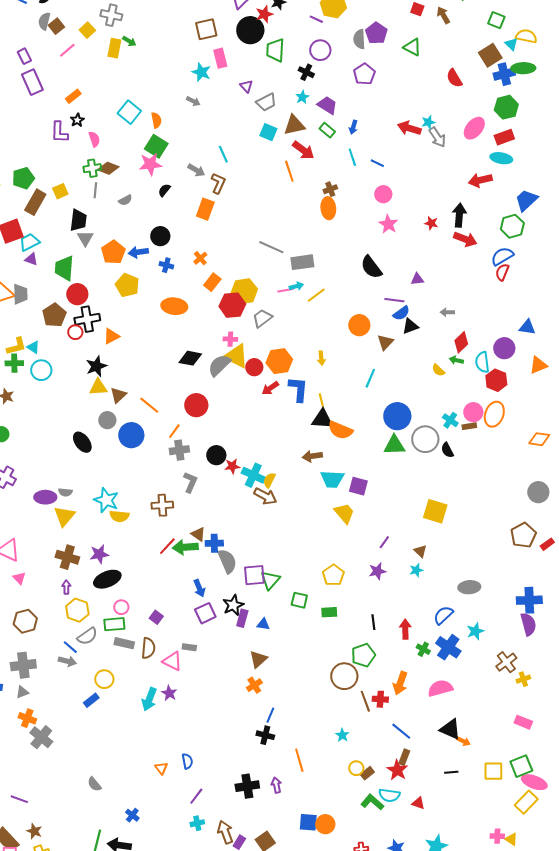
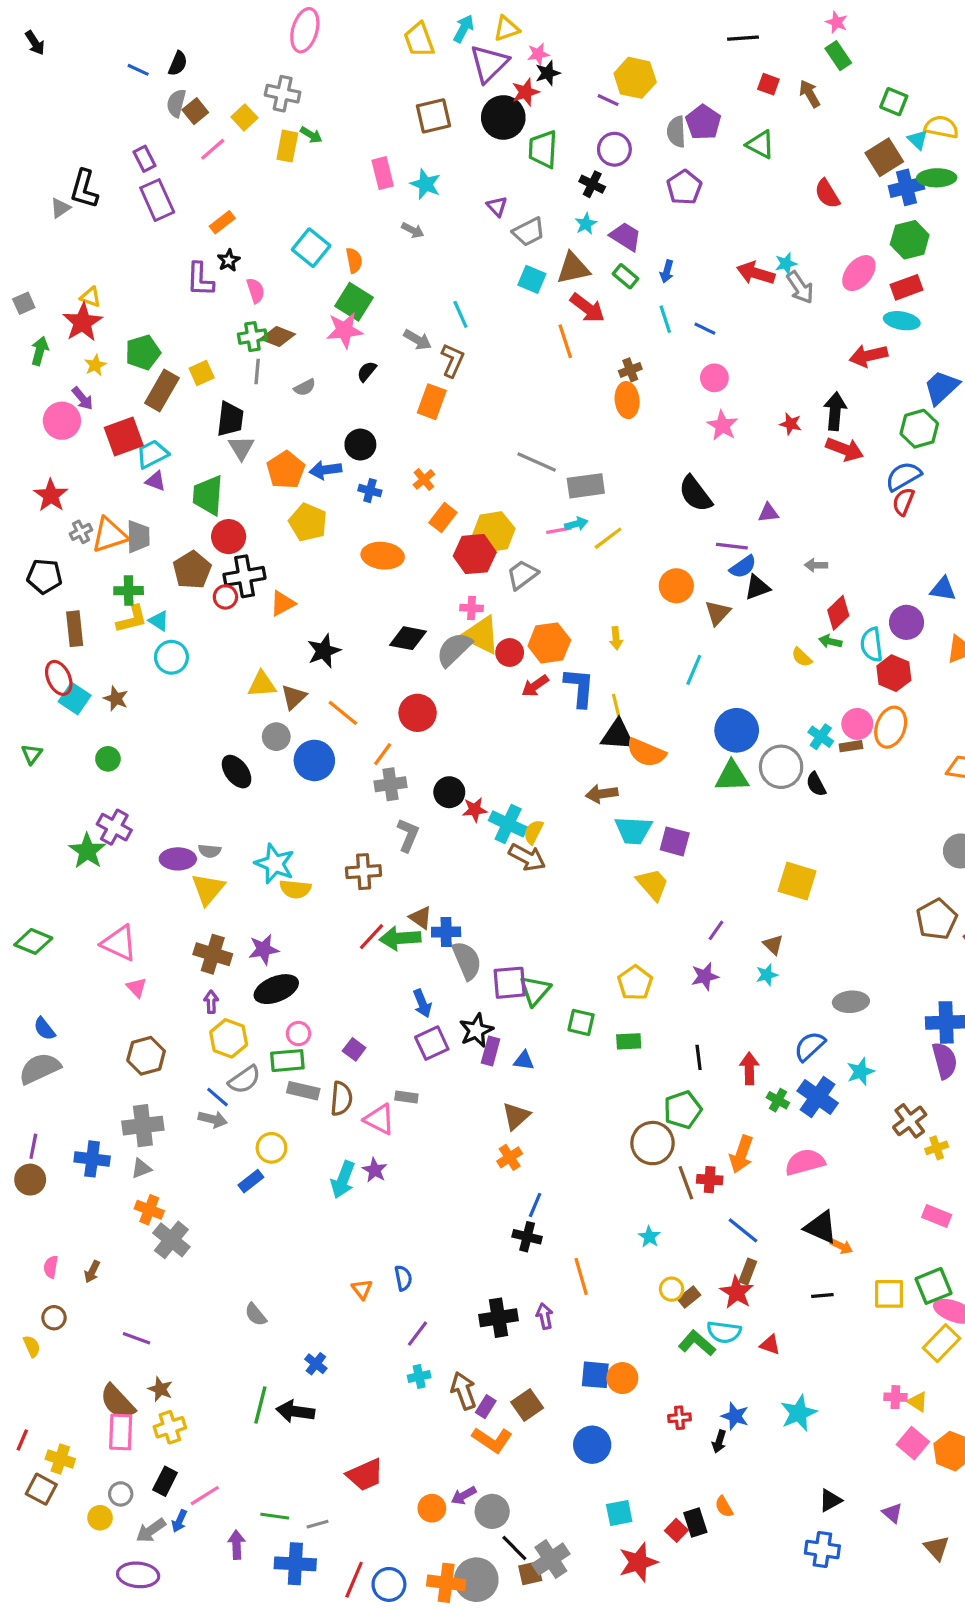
pink rectangle: (220, 58) -> (383, 173), moved
green cross: (14, 363) -> (129, 591), moved
black star: (96, 366) -> (324, 651), moved

